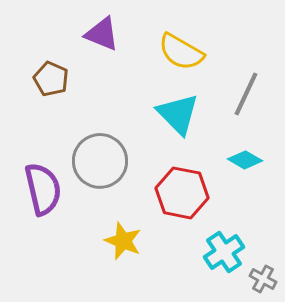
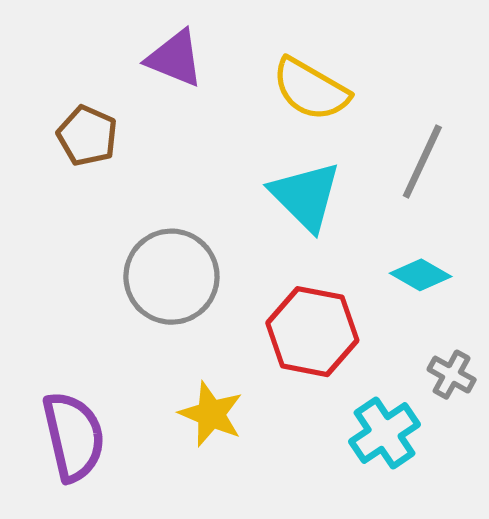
purple semicircle: (43, 189) -> (74, 436), moved
gray cross: (263, 279) -> (452, 375), moved

